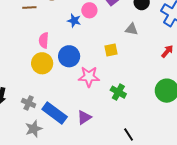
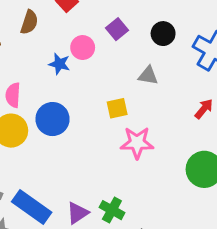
pink star: (89, 77) -> (137, 143), moved
green cross: (118, 92) -> (112, 210), moved

